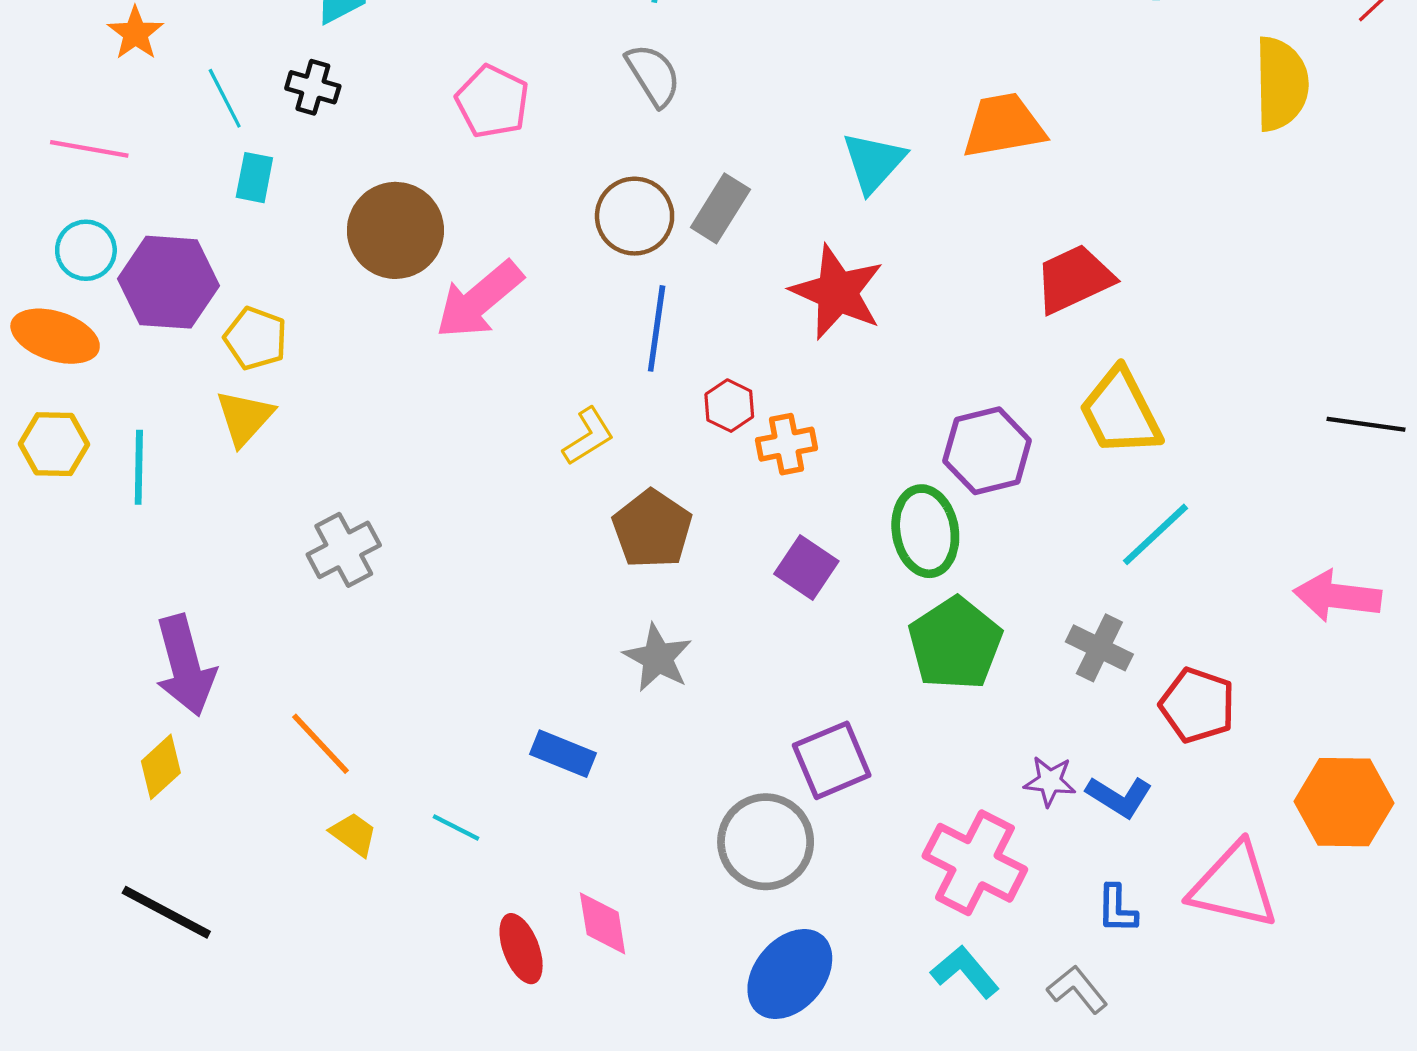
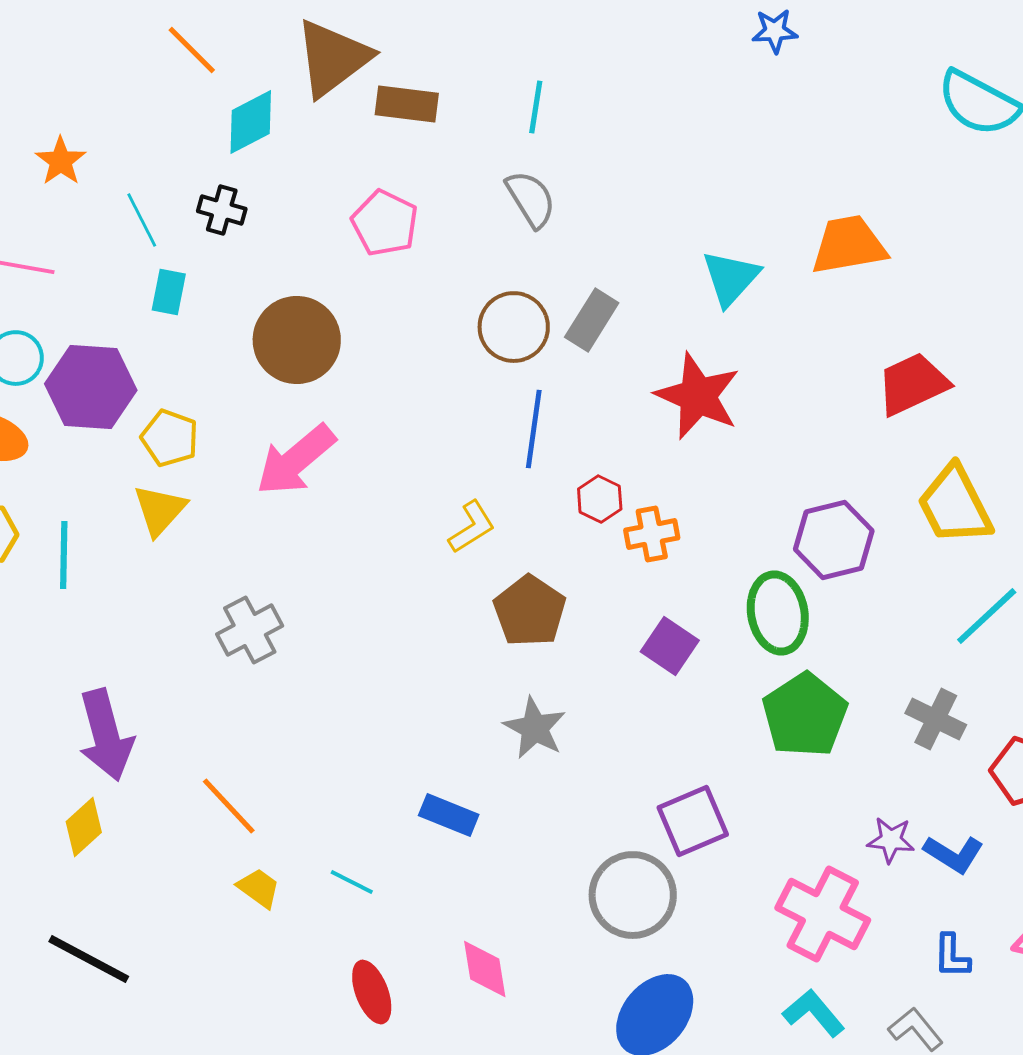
pink arrow: (479, 300) -> (296, 460), moved
red ellipse: (521, 949) -> (372, 992), moved

